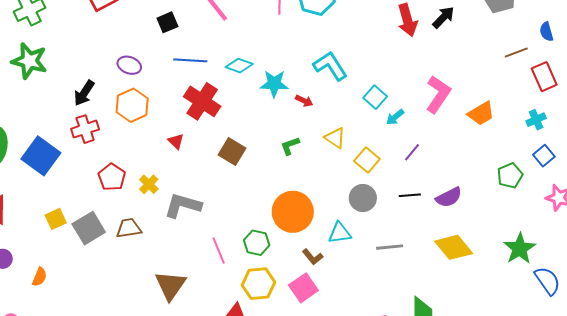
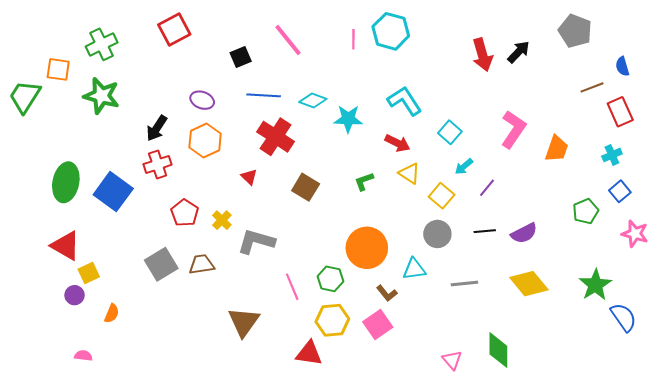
red arrow: (304, 101) -> (397, 143), moved, size x1.4
orange trapezoid: (481, 113) -> (557, 149), turned -40
cyan arrow: (395, 117) -> (464, 167), moved
yellow square: (56, 219) -> (89, 273), moved

